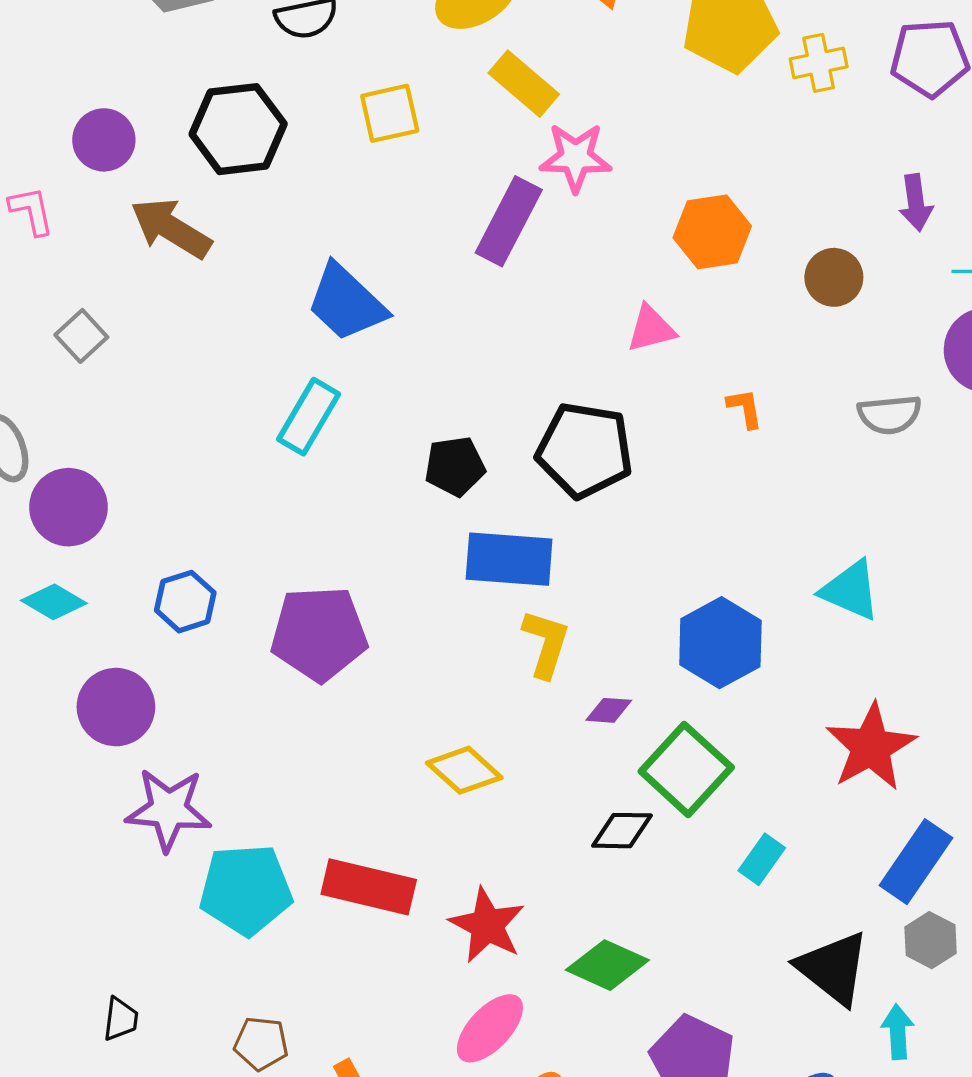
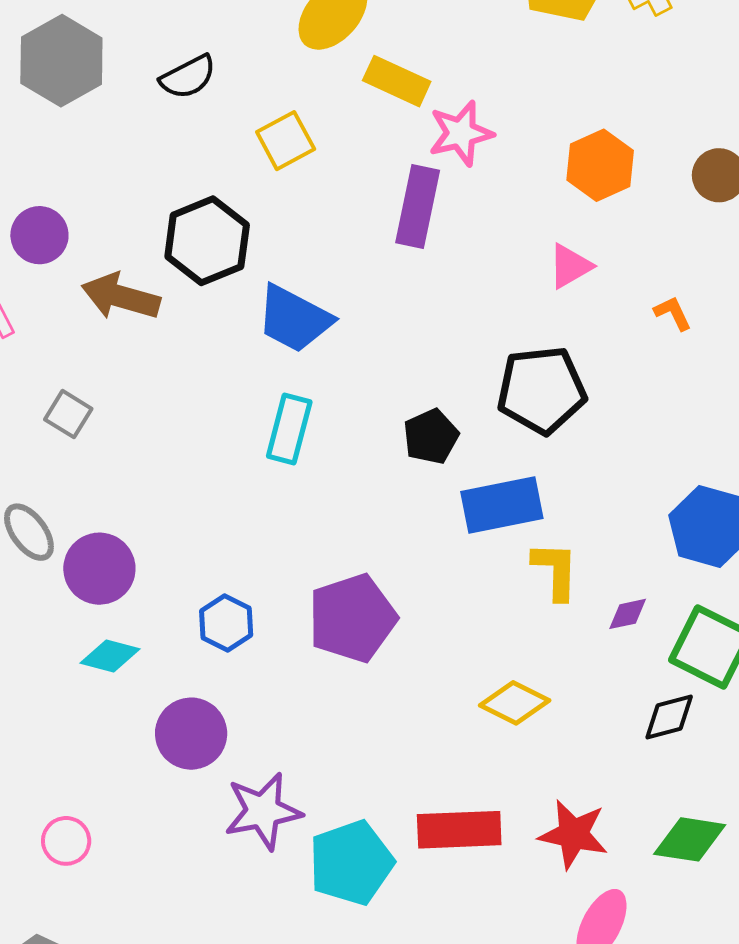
black hexagon: (238, 129) -> (207, 241), moved

